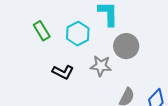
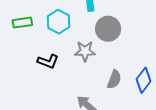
green rectangle: (42, 31) -> (22, 23), turned -60

